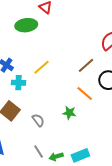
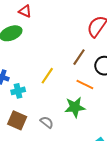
yellow line: (41, 67) -> (47, 76), moved
green star: (69, 113) -> (75, 107), size x1.5

